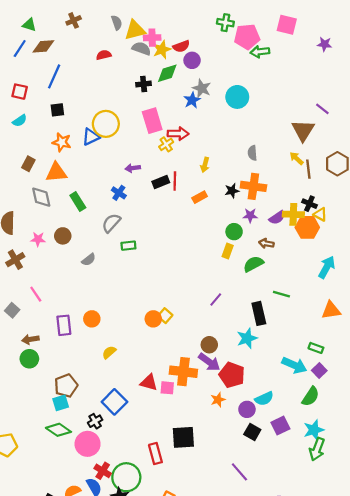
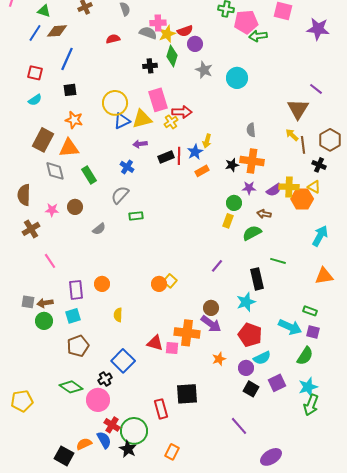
yellow triangle: (135, 30) -> (142, 119), moved
purple star: (325, 44) -> (318, 29), size x1.6
green diamond: (167, 73) -> (172, 56), turned -55
blue star: (192, 100) -> (195, 152), moved
blue triangle: (91, 137) -> (122, 121), moved
brown rectangle: (28, 164) -> (43, 140), size x1.6
black cross: (309, 204) -> (319, 165), moved
gray square: (12, 310) -> (28, 302), moved, turned -32
yellow semicircle: (109, 352) -> (118, 315), turned -48
purple square: (319, 371) -> (313, 332), turned -32
red pentagon: (232, 375) -> (250, 335), moved
cyan square: (61, 403) -> (73, 316), moved

